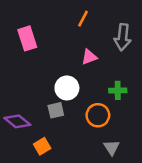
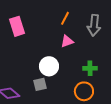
orange line: (83, 19) -> (65, 18), moved
orange circle: (98, 115) -> (84, 91), moved

